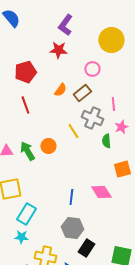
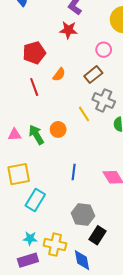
orange semicircle: (60, 90) -> (59, 75), moved
blue line: (71, 197) -> (74, 172), moved
cyan star: (21, 237) -> (30, 238), moved

